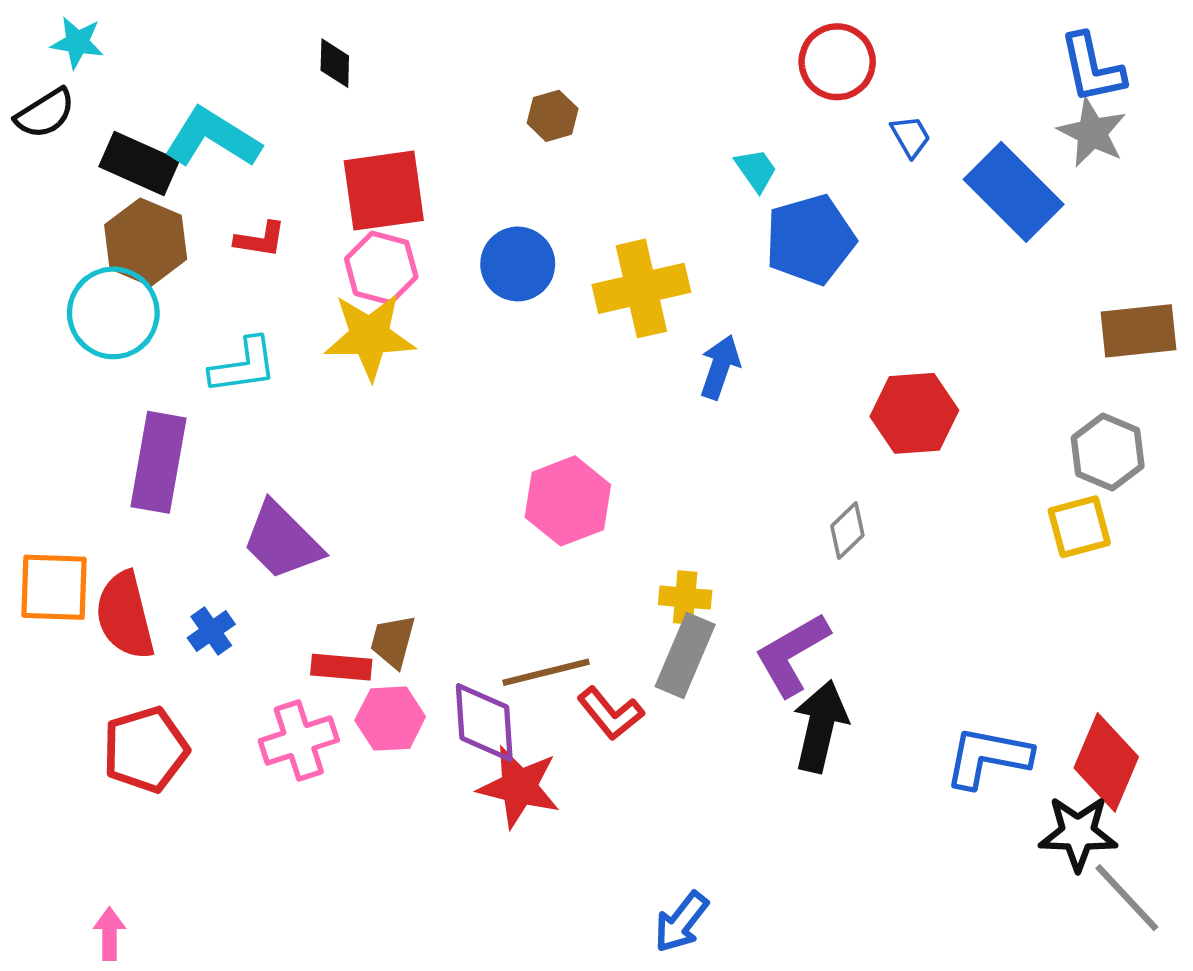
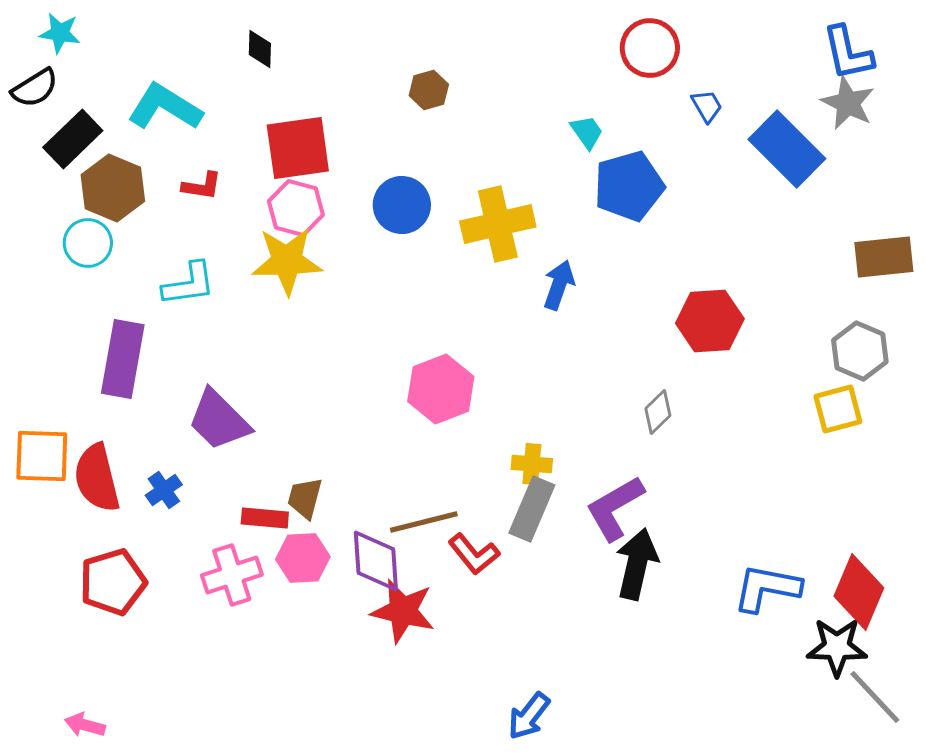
black rectangle: (139, 164) -> (73, 139), moved, turned -68
cyan circle: (113, 313) -> (88, 243), size x0.7
pink arrow: (109, 934) -> (85, 725), turned -75

